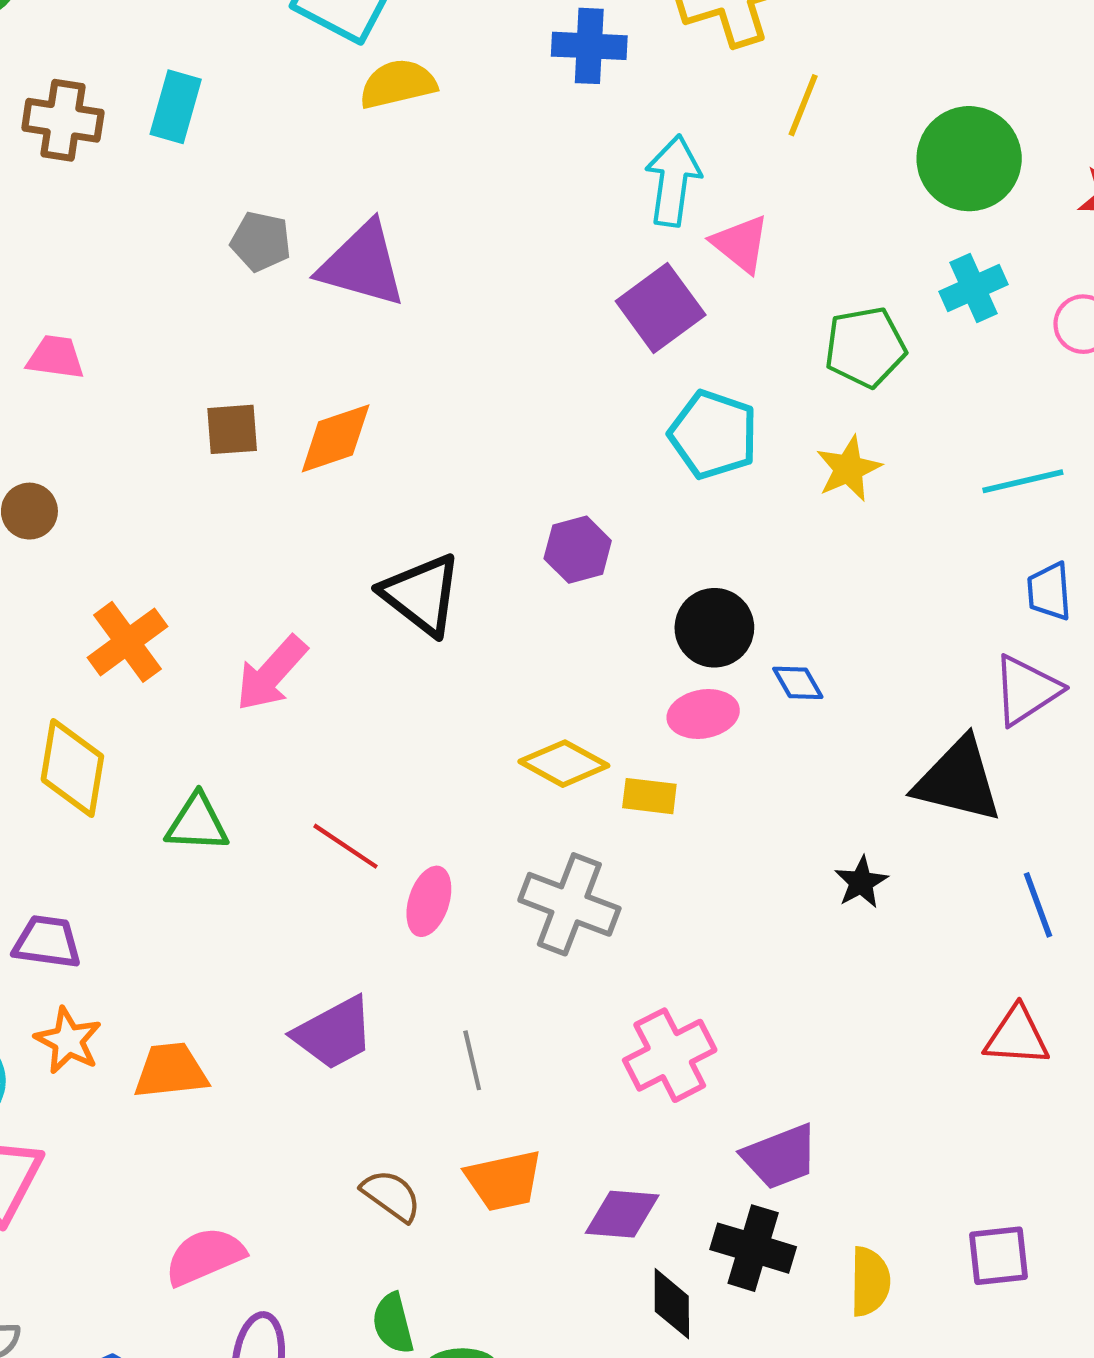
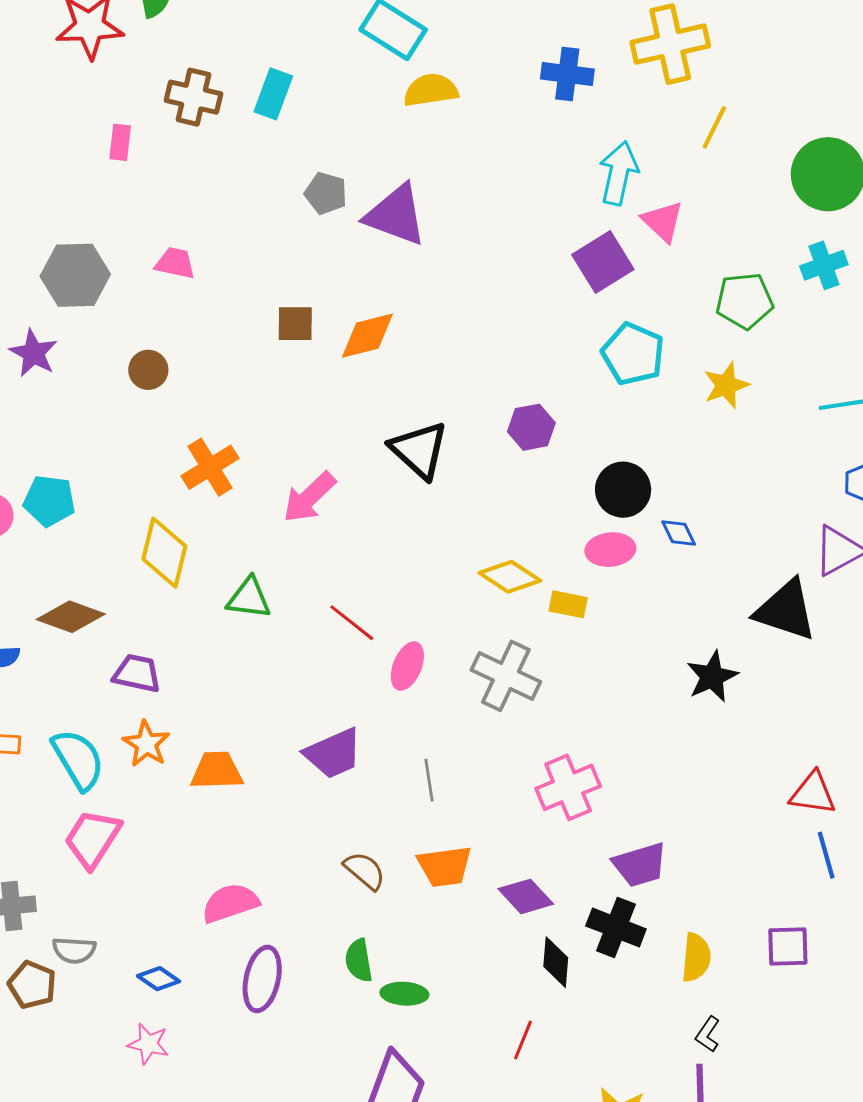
black star: (861, 882) -> (712, 677), size x1.4
blue line: (1038, 905) -> (826, 855), moved
purple diamond: (622, 1214) -> (526, 896), turned 38

